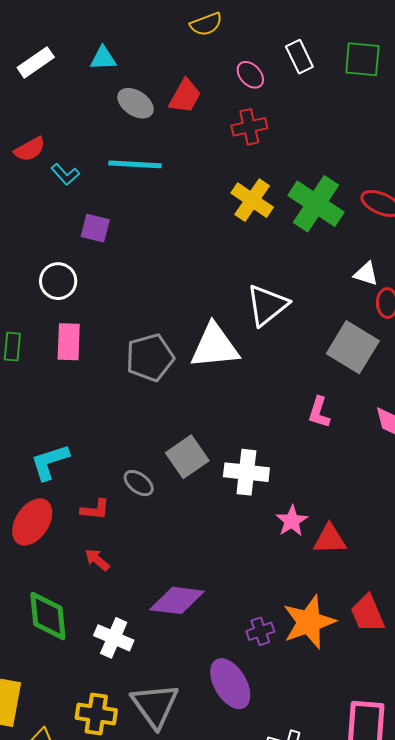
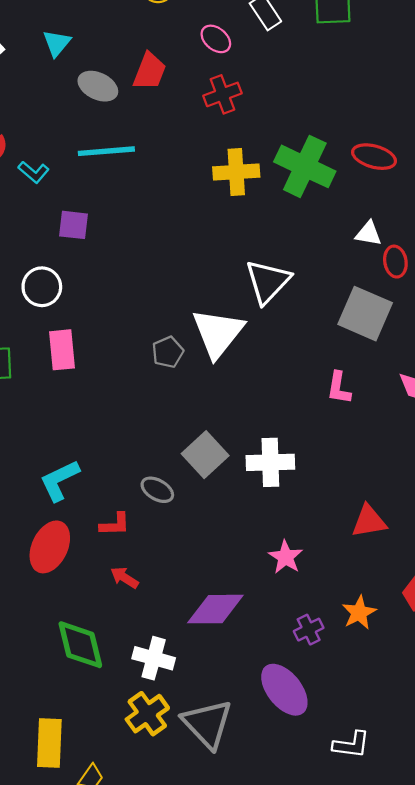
cyan triangle: (103, 58) -> (57, 43), turned -40
yellow cross: (252, 200) -> (236, 172), turned -30
white triangle: (215, 346) -> (218, 333), turned -38
gray pentagon: (150, 357) -> (168, 352), moved, size x0.6
pink star: (292, 521) -> (286, 557), moved
orange star: (309, 622) -> (359, 613), size x0.6
yellow cross: (96, 714) -> (147, 714), moved, turned -36

